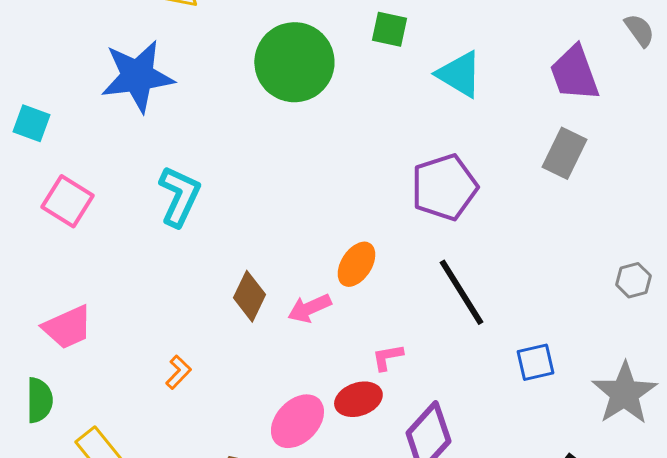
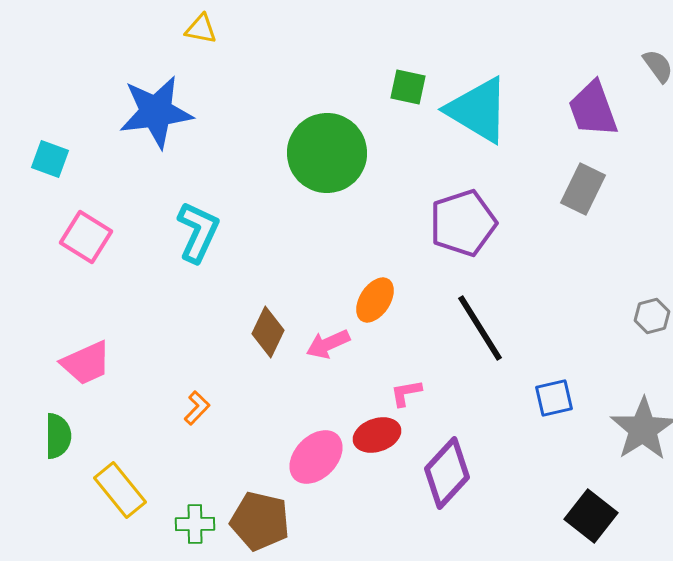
green square: (389, 29) -> (408, 87), moved
green circle: (294, 62) -> (327, 153), moved
cyan triangle: (459, 74) -> (478, 110), size x1.4

